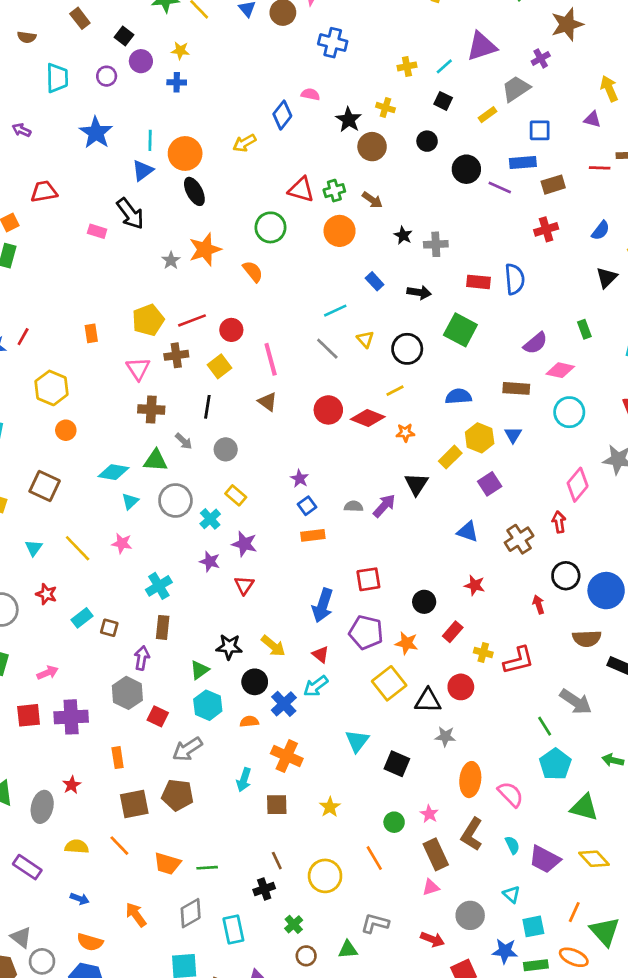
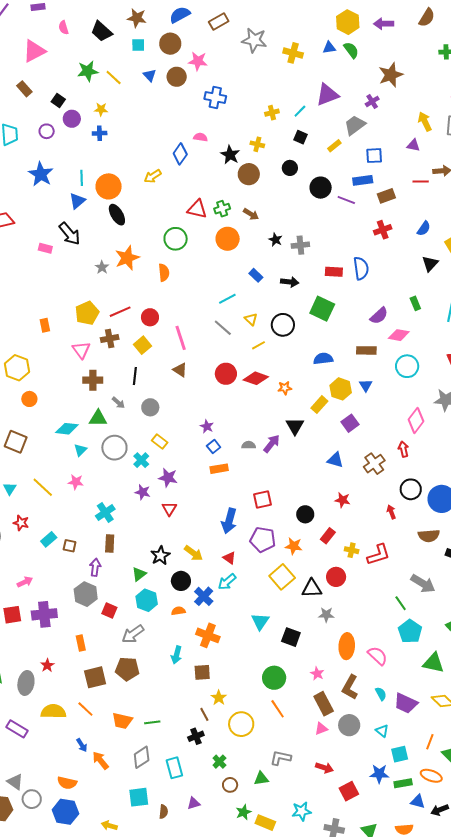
orange semicircle: (253, 271) -> (164, 273), turned 36
yellow line: (395, 391) -> (258, 345), moved
black star: (229, 647) -> (160, 556), turned -30
yellow star: (330, 807) -> (219, 698), moved
green circle: (394, 822) -> (274, 678), moved, size x1.5
yellow semicircle: (77, 847) -> (53, 712), size x1.4
blue arrow: (80, 899) -> (82, 745), moved, turned 40
gray circle: (470, 915) -> (349, 725), moved

